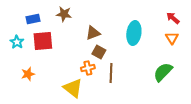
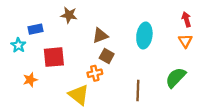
red arrow: (173, 18) -> (186, 19), turned 32
blue rectangle: (33, 19) -> (36, 29), moved
red square: (43, 41) -> (54, 57), moved
brown line: (111, 73) -> (138, 90), moved

